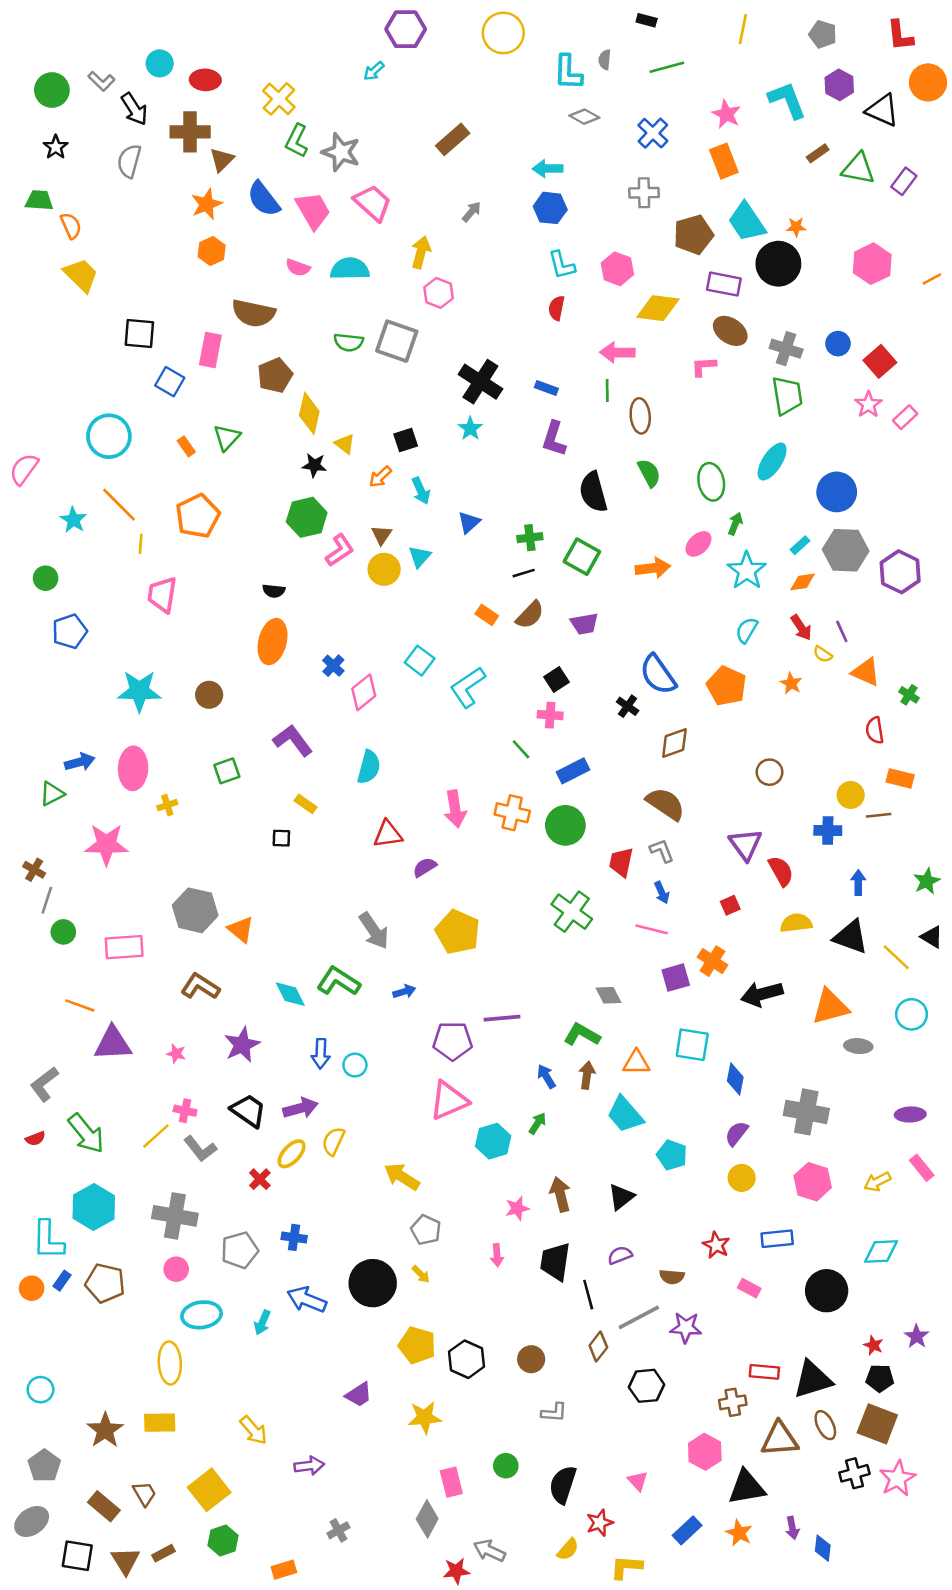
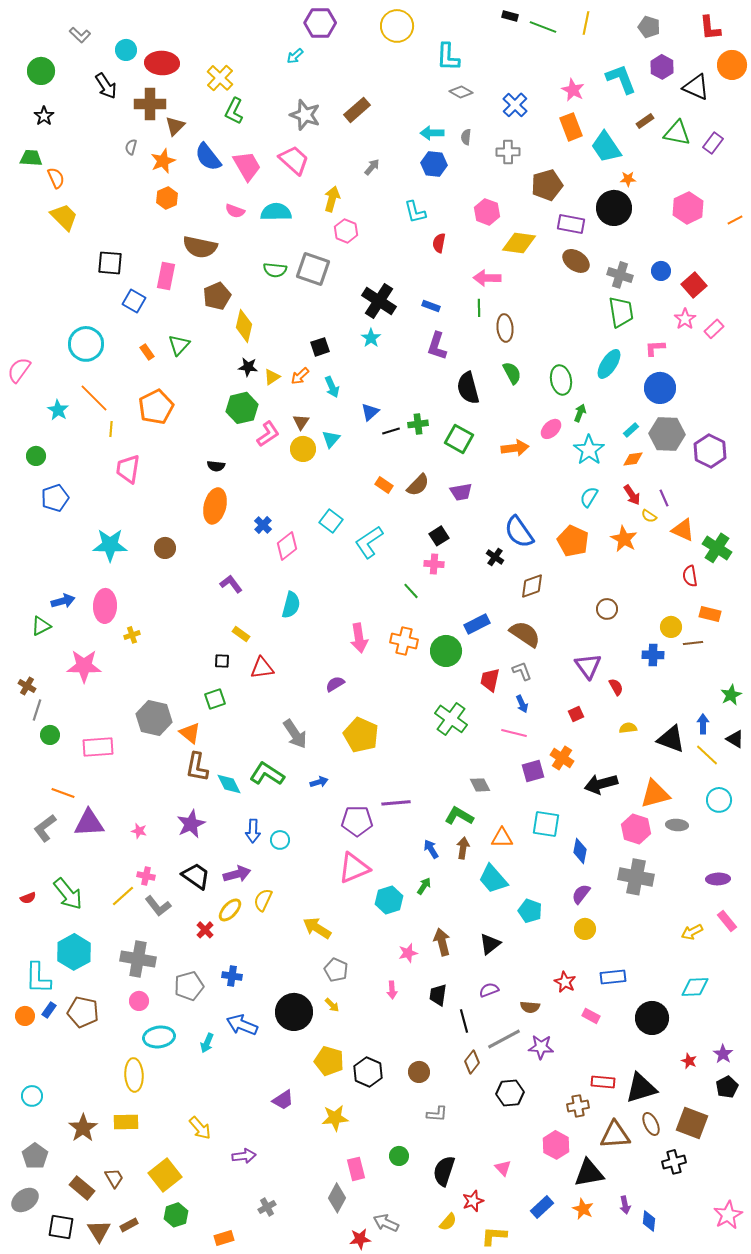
gray semicircle: (605, 60) -> (466, 137), moved
green line: (667, 67) -> (543, 27), moved, turned 36
red ellipse: (205, 80) -> (162, 63), size x1.4
gray L-shape: (101, 81) -> (80, 35), moved
gray star: (341, 152) -> (305, 115), moved
gray semicircle: (129, 161) -> (131, 147), moved, size x0.6
cyan trapezoid: (747, 222) -> (606, 147), moved
cyan L-shape: (562, 265) -> (415, 212), moved
pink L-shape: (704, 366) -> (655, 348), moved
yellow triangle: (345, 444) -> (272, 377), moved, turned 48
black line: (524, 573) -> (391, 431), moved
orange star: (791, 683) -> (624, 539), size x1.5
green cross: (909, 695) -> (717, 548), size x1.8
purple L-shape: (293, 740) -> (231, 584), size x0.7
green square: (227, 771) -> (215, 699), moved
blue rectangle: (573, 771) -> (477, 624), moved
red triangle: (388, 834) -> (262, 668), moved
red semicircle: (781, 871) -> (616, 687), size x0.7
blue arrow: (858, 882) -> (703, 724), moved
yellow semicircle: (796, 923) -> (628, 728), size x0.7
brown L-shape: (200, 986) -> (197, 767), moved, turned -112
gray L-shape: (44, 1084) -> (45, 828), moved
pink hexagon: (813, 1182) -> (636, 829), moved
black trapezoid: (555, 1262) -> (438, 995), size x0.7
black pentagon: (880, 1378) -> (727, 1087), moved, turned -30
pink star: (898, 1478) -> (728, 1215), moved

